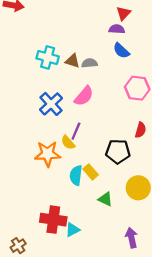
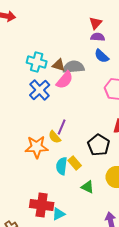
red triangle: (124, 13) -> (96, 23), moved
gray semicircle: (90, 63) -> (74, 67), size x1.5
pink semicircle: (84, 96) -> (65, 80), moved
blue cross: (51, 104) -> (40, 90), moved
black pentagon: (118, 152) -> (99, 145), turned 30

